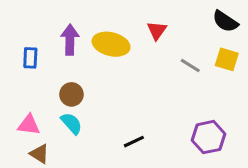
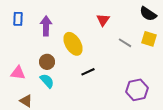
yellow ellipse: (111, 44) -> (73, 44), moved, turned 45
blue rectangle: (30, 58) -> (18, 19), moved
pink triangle: (29, 125) -> (18, 73), moved
black line: (134, 142) -> (88, 72), moved

